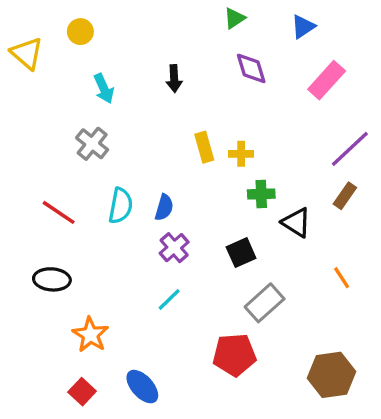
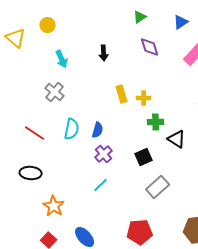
red pentagon: (234, 355) -> (140, 232), moved

